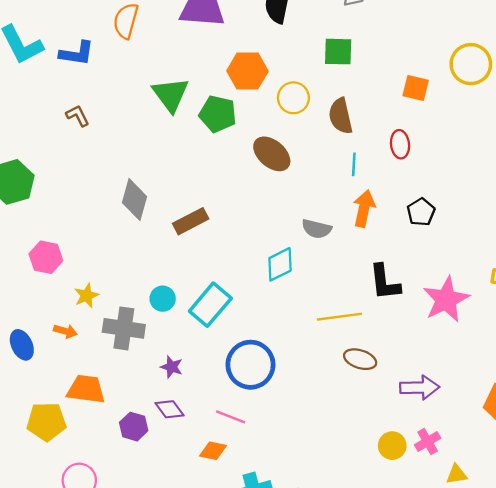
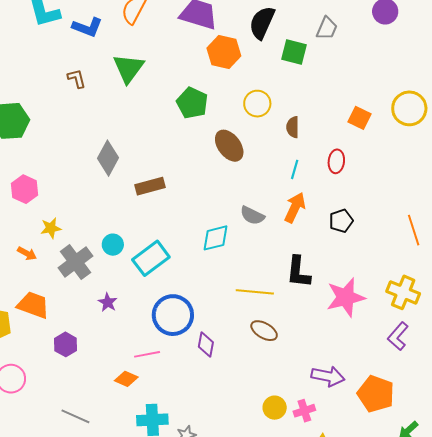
green square: (338, 52) -> (294, 52), moved
orange hexagon: (247, 71) -> (224, 52), moved
green triangle: (170, 95) -> (128, 68), moved
brown semicircle: (341, 116) -> (293, 127), size x0.7
gray cross: (124, 328) -> (75, 262), turned 32
purple arrow: (420, 387) -> (328, 376), moved
purple diamond: (170, 409) -> (206, 344), moved, turned 35
pink line: (231, 417) -> (147, 354), turned -45

